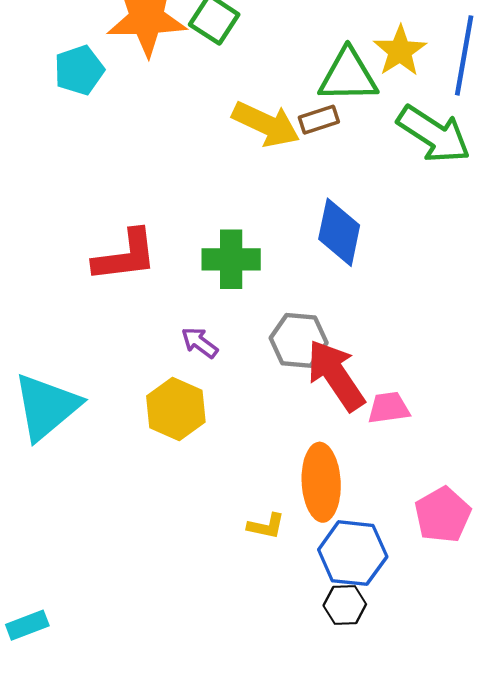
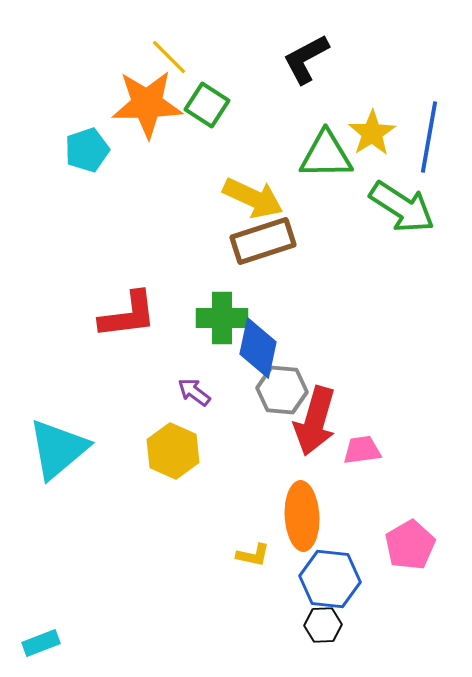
brown rectangle: (319, 120) -> (263, 241), moved, size x1.8
blue diamond: (339, 232) -> (258, 348), moved
red arrow: (336, 375) -> (315, 421), turned -130

